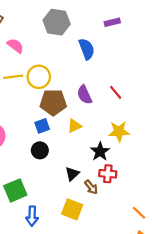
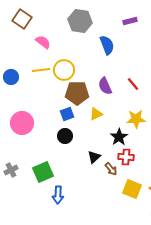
yellow square: (72, 209) -> (132, 189), moved

